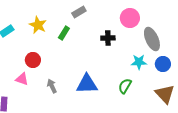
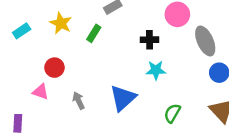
cyan star: (139, 62) -> (156, 70), moved
blue triangle: (87, 84) -> (123, 98), turned -40
green semicircle: (125, 86) -> (172, 113), moved

